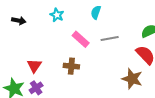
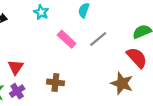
gray line: (110, 39) -> (98, 39), turned -30
brown cross: (71, 66) -> (55, 82), moved

